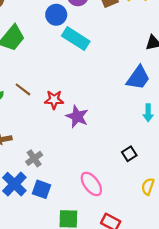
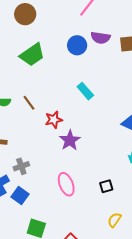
cyan rectangle: (76, 39) -> (85, 91), moved, size x0.7
red star: (54, 100) -> (54, 120), turned -30
pink ellipse: (91, 184) -> (66, 184), moved

